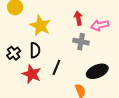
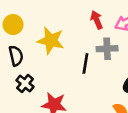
black semicircle: (35, 50) -> (16, 56), moved
black line: (56, 67) -> (85, 63), moved

